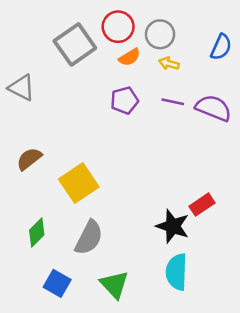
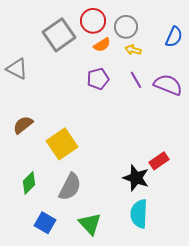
purple line: (173, 102) -> (136, 80), turned 48

